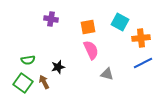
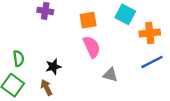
green semicircle: (28, 60) -> (19, 58), turned -88
brown arrow: (44, 82) -> (46, 87), moved

